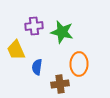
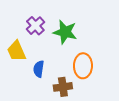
purple cross: (34, 26) -> (35, 26), turned -36

